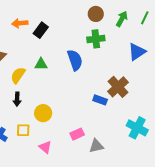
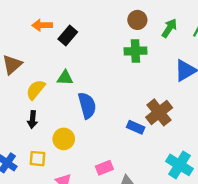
blue semicircle: (75, 60) -> (87, 105), moved

